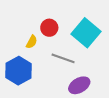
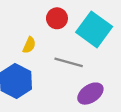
red circle: (49, 28) -> (57, 18), moved

